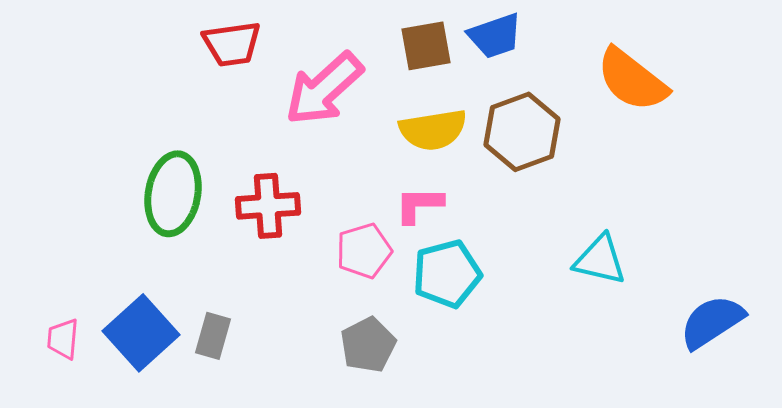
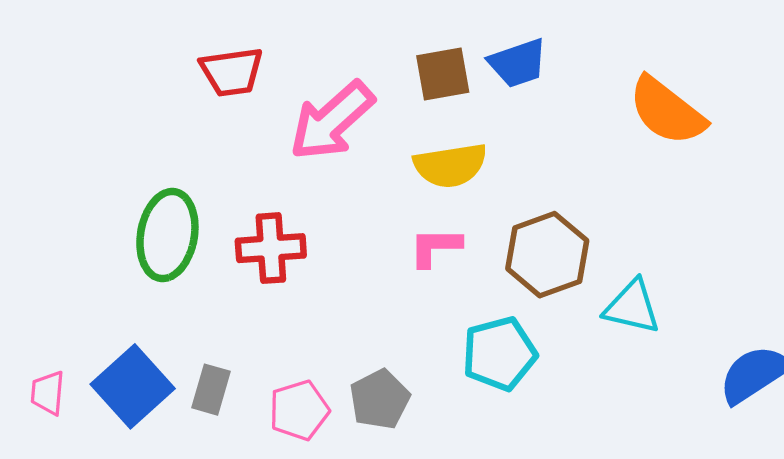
brown hexagon: (522, 132) -> (547, 255), moved
pink pentagon: (364, 251) -> (299, 410), moved
cyan pentagon: (447, 274) -> (499, 354), moved

